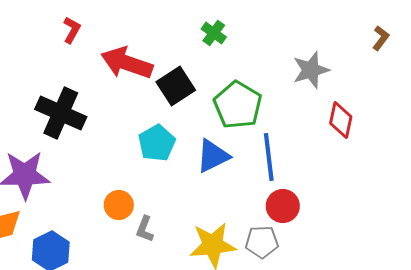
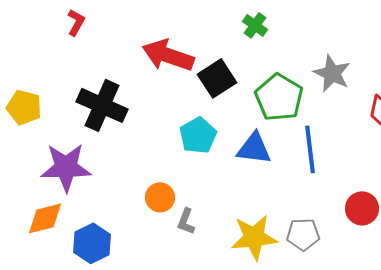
red L-shape: (72, 30) -> (76, 22), moved
gray star: (311, 70) -> (332, 73), moved, turned -30
blue triangle: (213, 156) -> (254, 148), turned 33
red circle: (283, 206) -> (362, 208), moved

